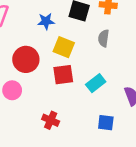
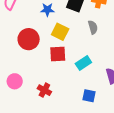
gray semicircle: (104, 38) -> (93, 27), turned 152
pink circle: (12, 90) -> (15, 81), moved

